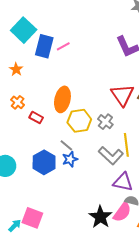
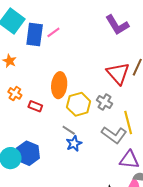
blue hexagon: (44, 162) -> (28, 153), moved

